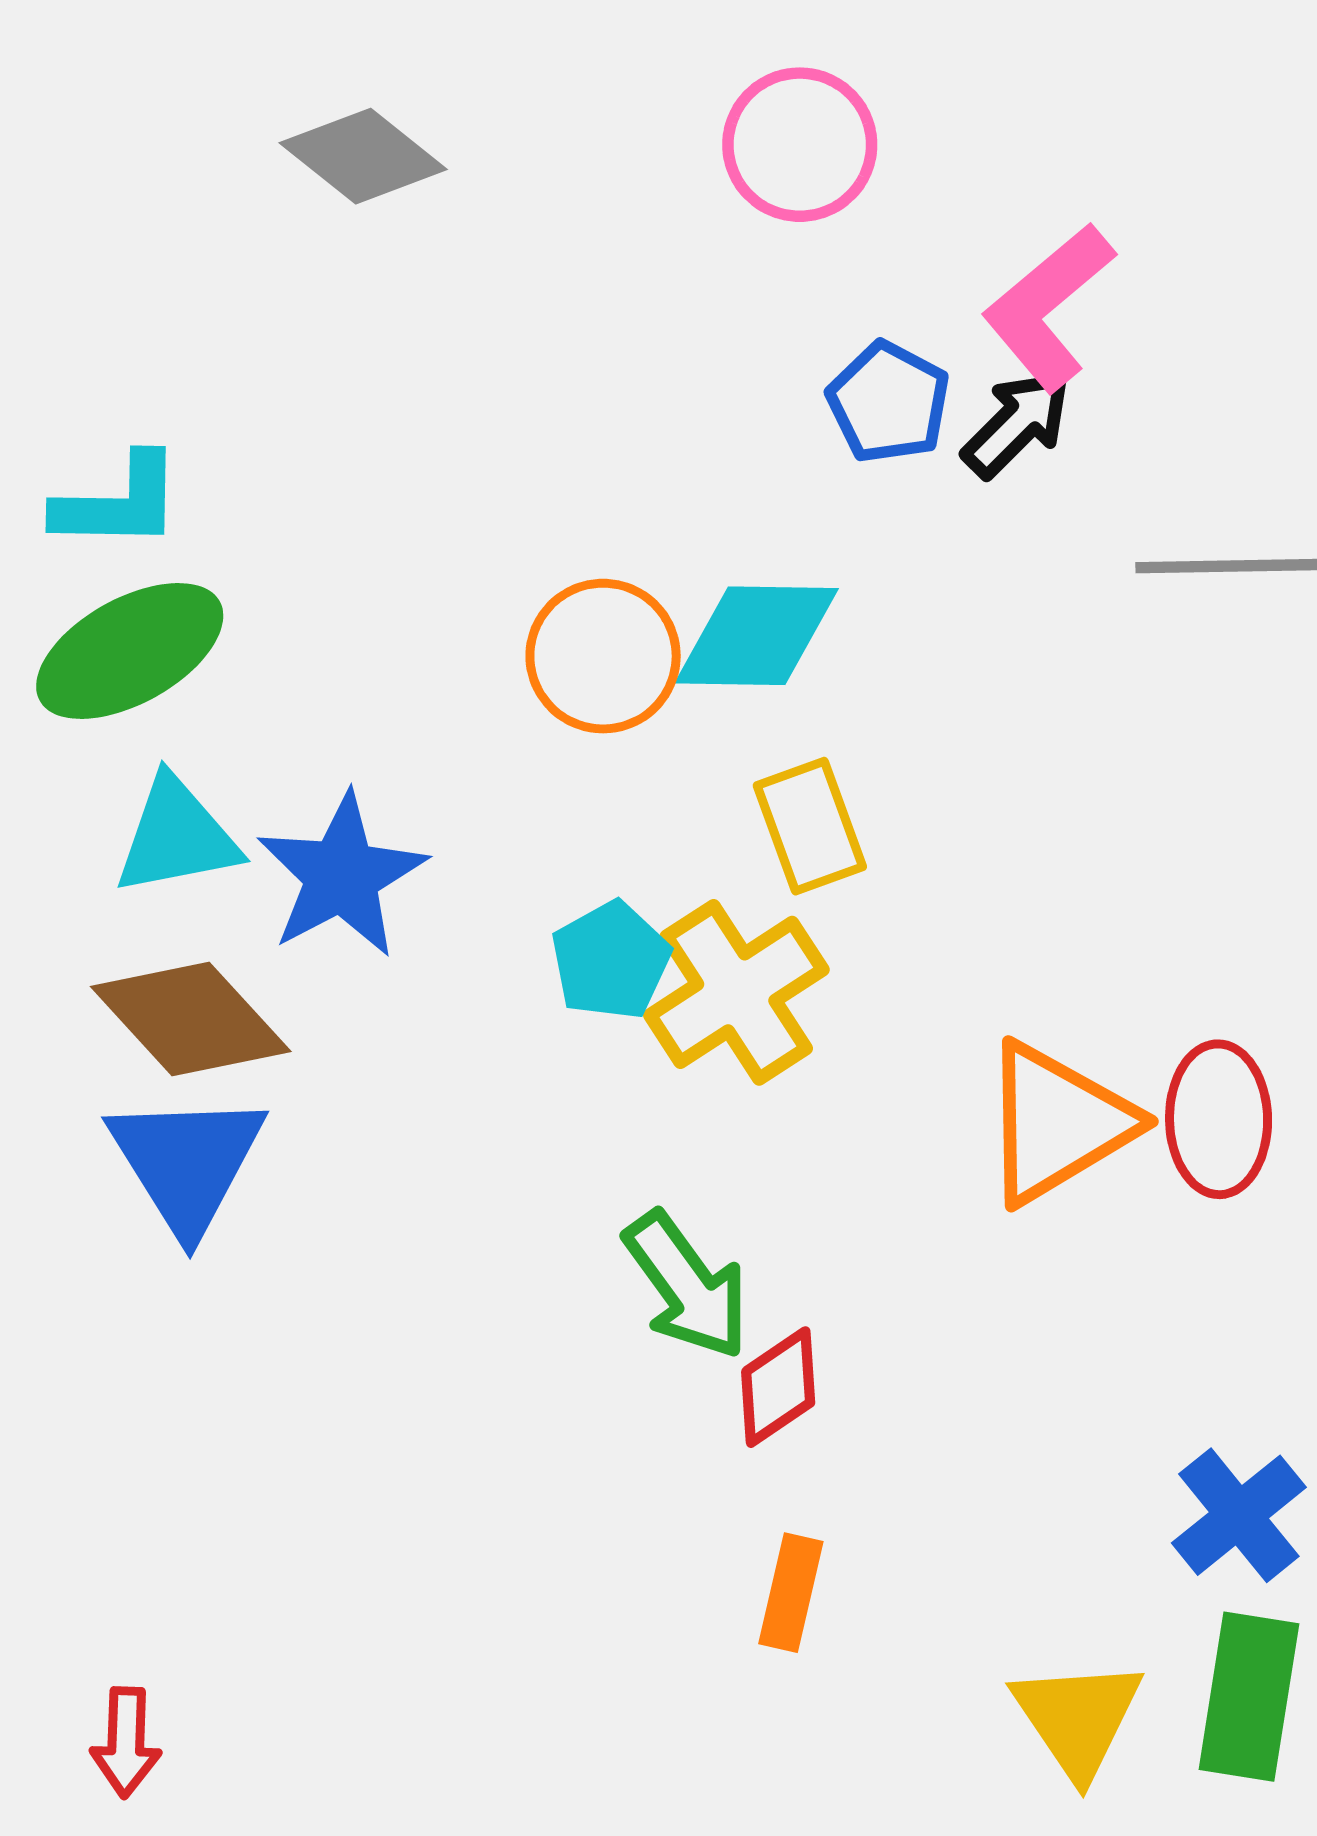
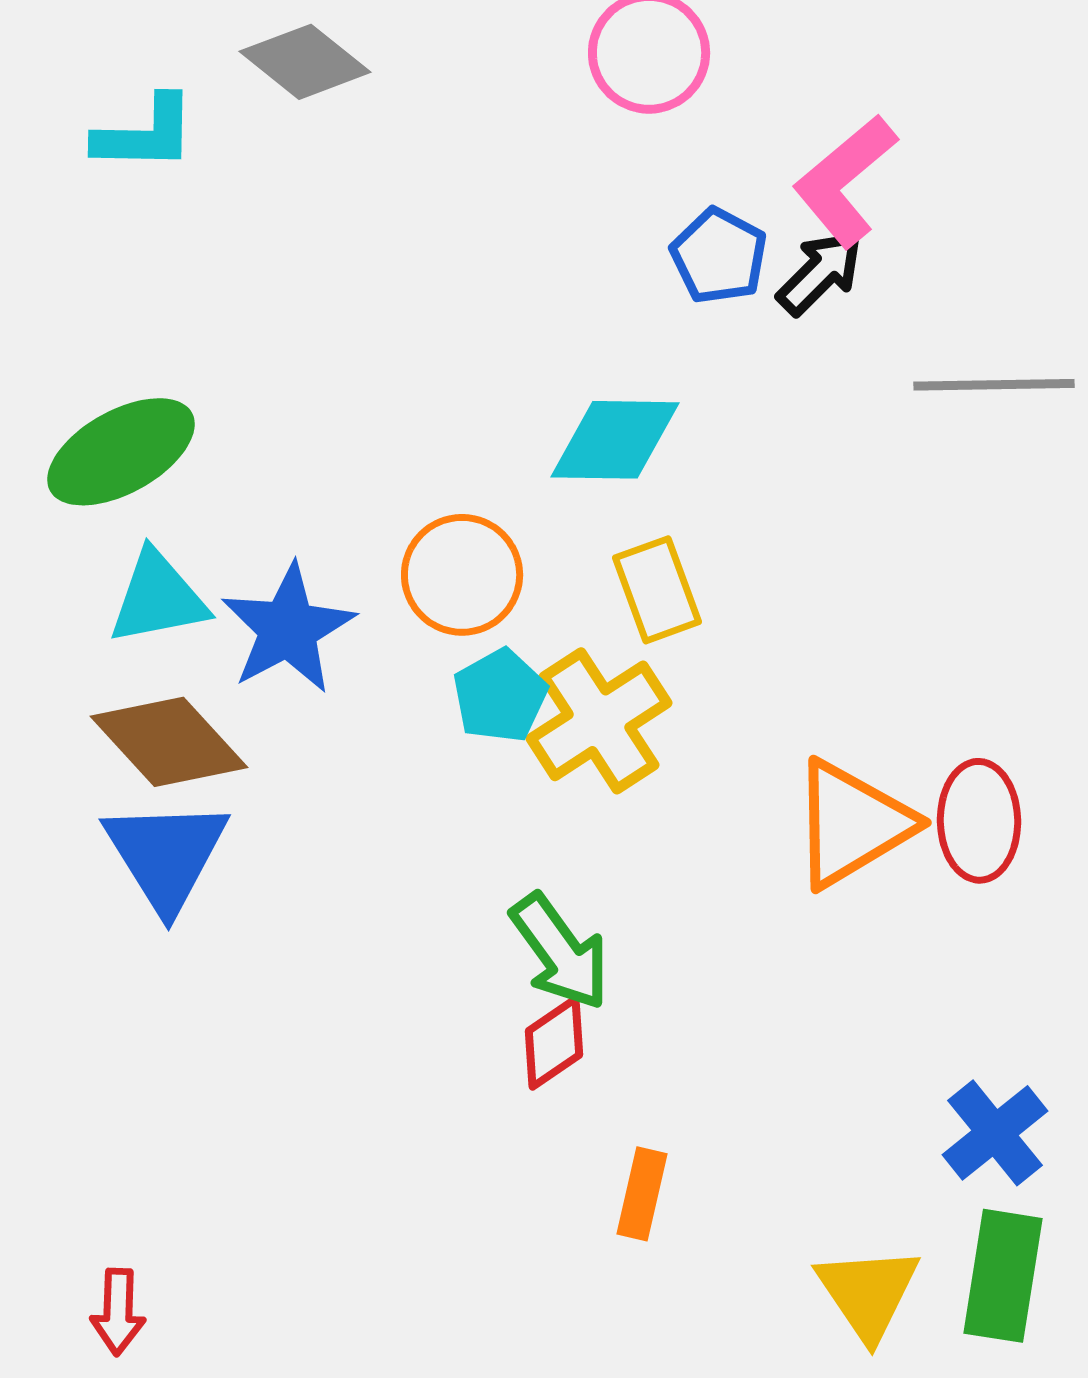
cyan L-shape: (118, 503) -> (145, 134), moved
orange circle: (603, 656) -> (462, 575), moved
red diamond: (778, 1387) -> (554, 1043), moved

